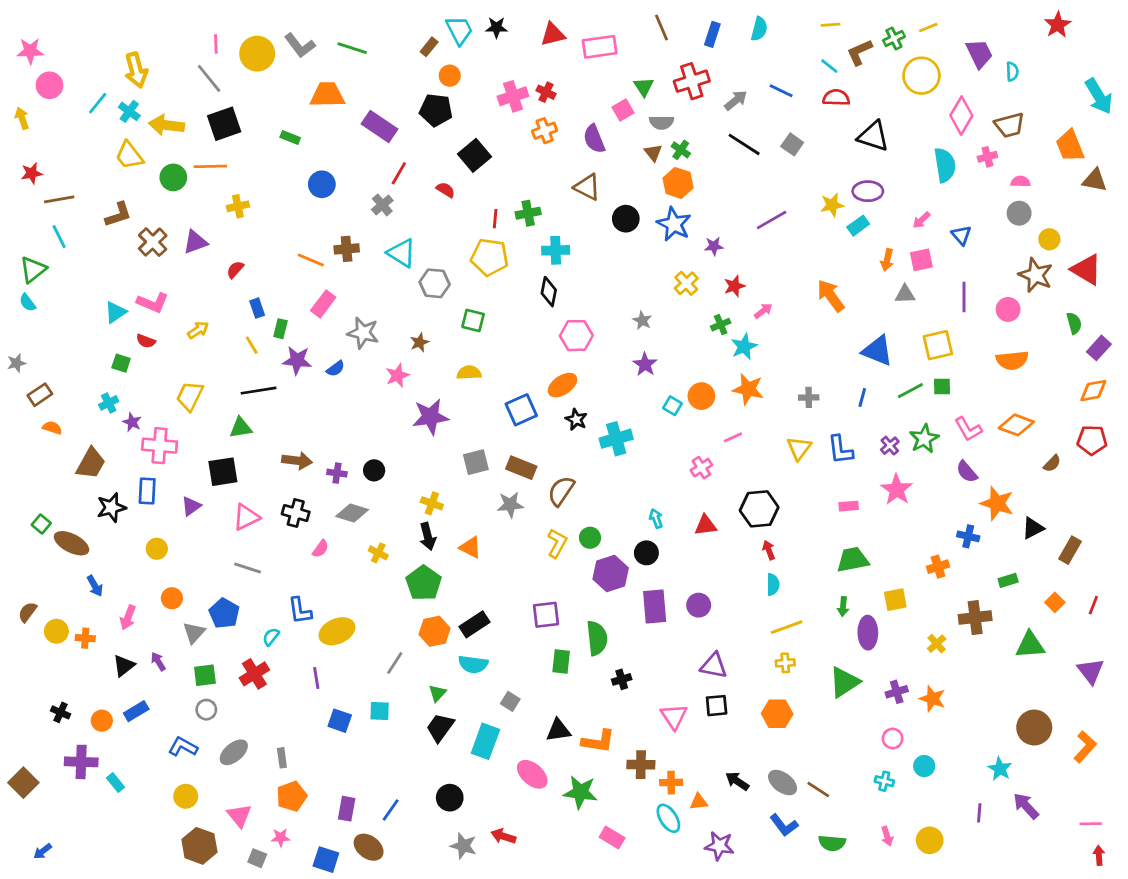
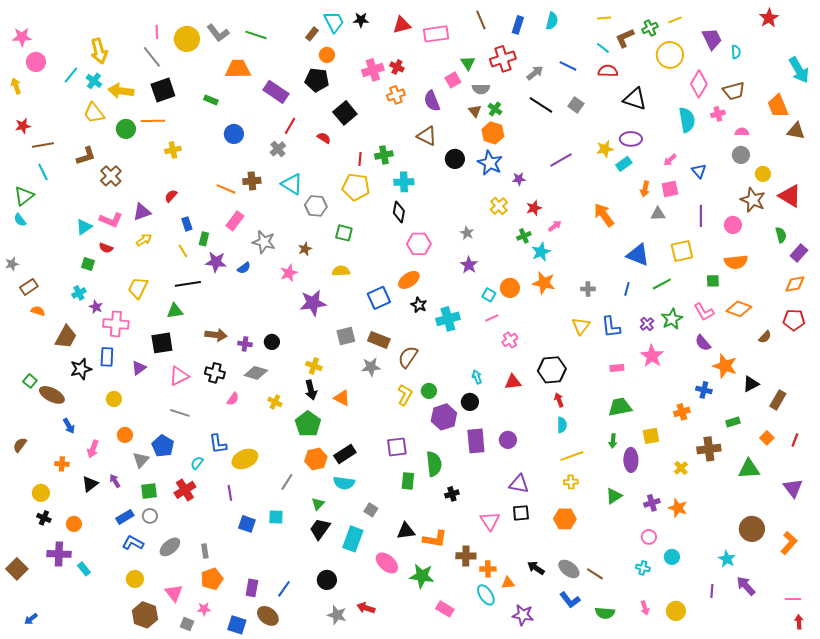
purple triangle: (195, 242) -> (142, 212), moved
green square: (942, 386) -> (713, 281), moved
pink line: (733, 437) -> (492, 318), moved
yellow circle: (56, 631) -> (41, 493), moved
green triangle: (844, 682) -> (614, 496), size x0.7
blue rectangle: (136, 711) -> (125, 517), moved

